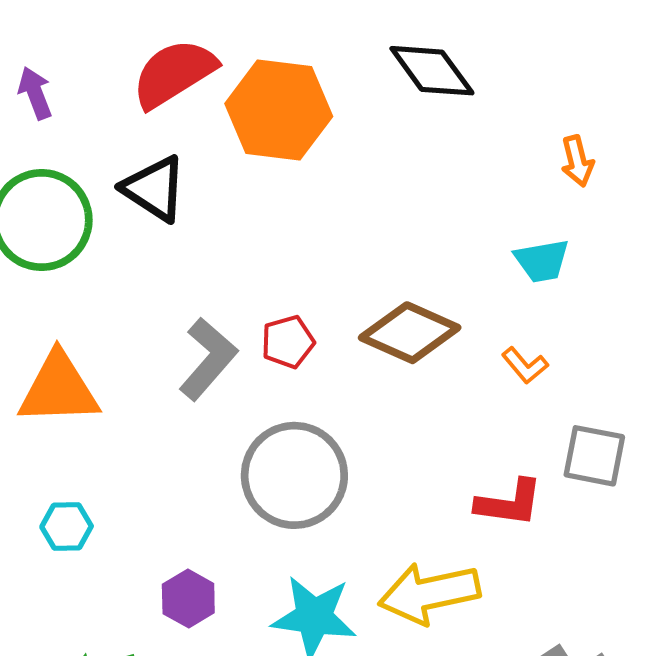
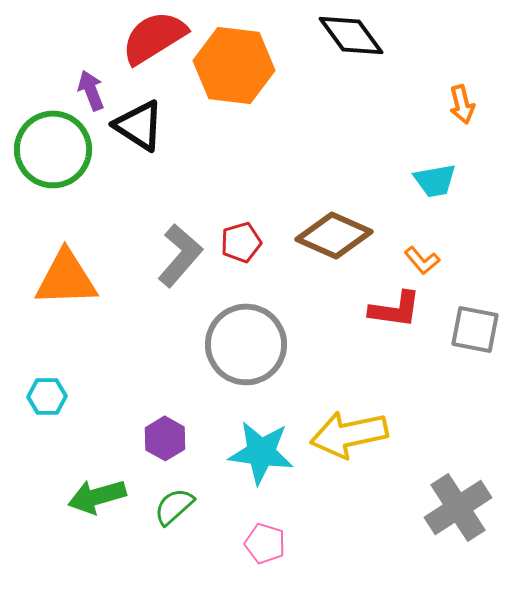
purple arrow: (35, 93) -> (91, 90), moved
red L-shape: (509, 503) -> (395, 309), moved
cyan hexagon: (67, 526) -> (47, 396), moved

